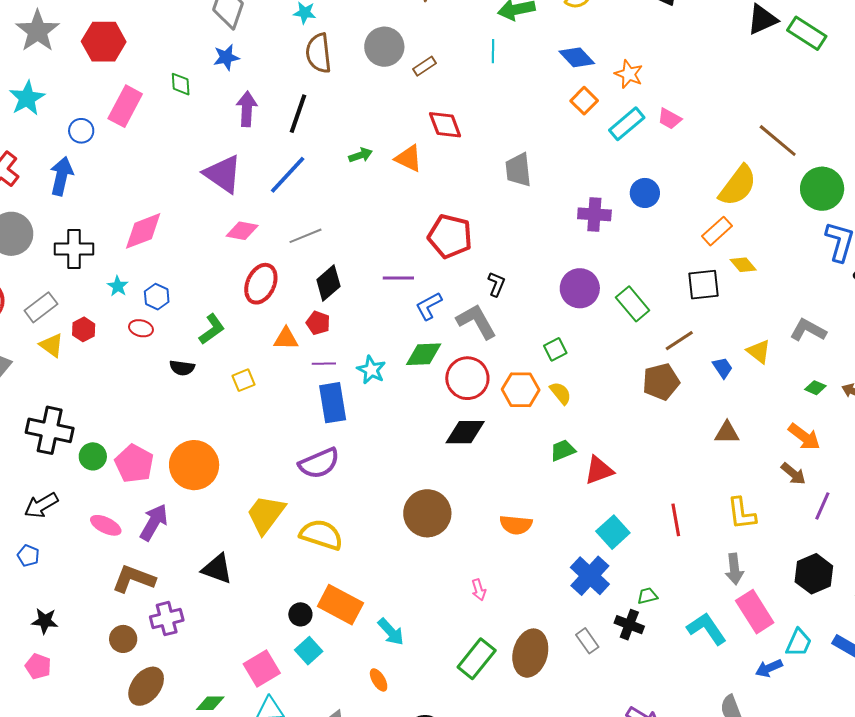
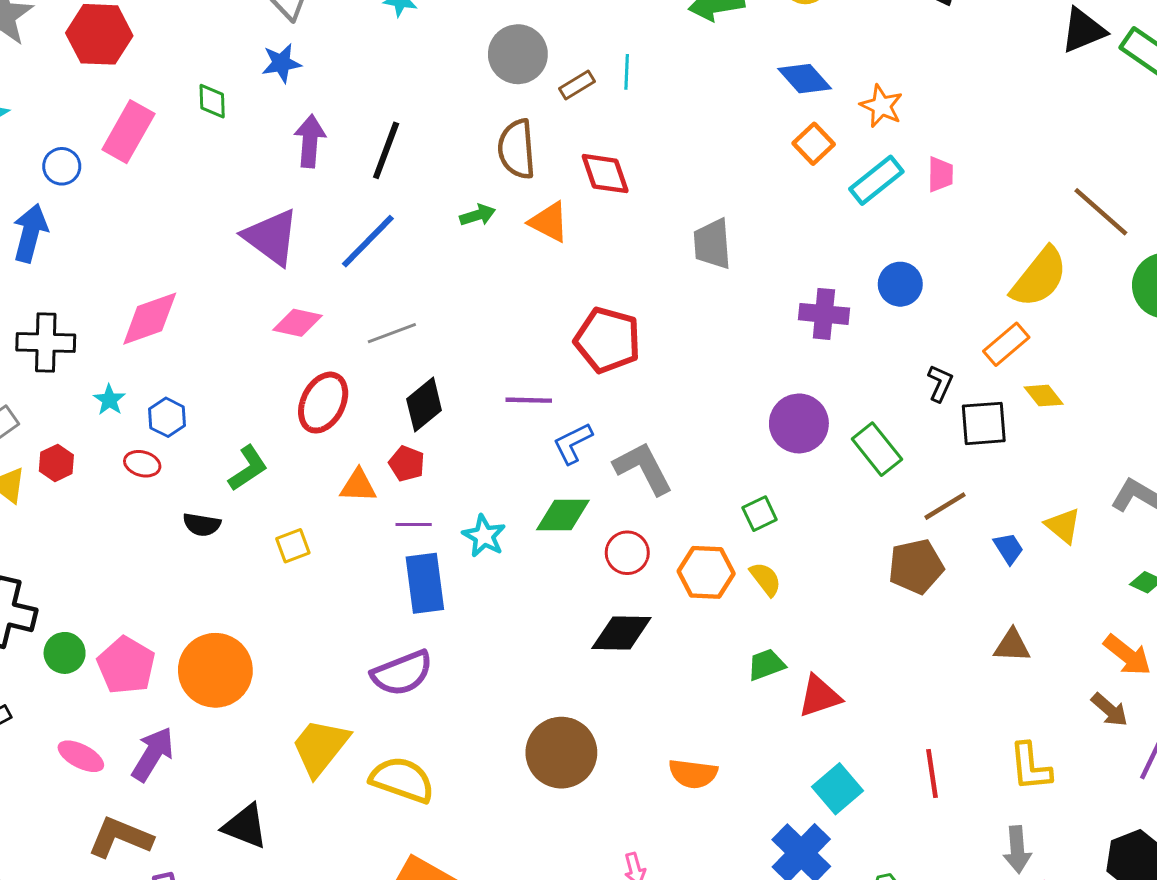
cyan line: (493, 51) -> (627, 72), moved
brown semicircle: (319, 53) -> (517, 149), moved
pink trapezoid: (670, 119) -> (940, 174), turned -120
black L-shape: (496, 284) -> (940, 383), moved
red circle: (467, 378) -> (627, 553), size x0.7

